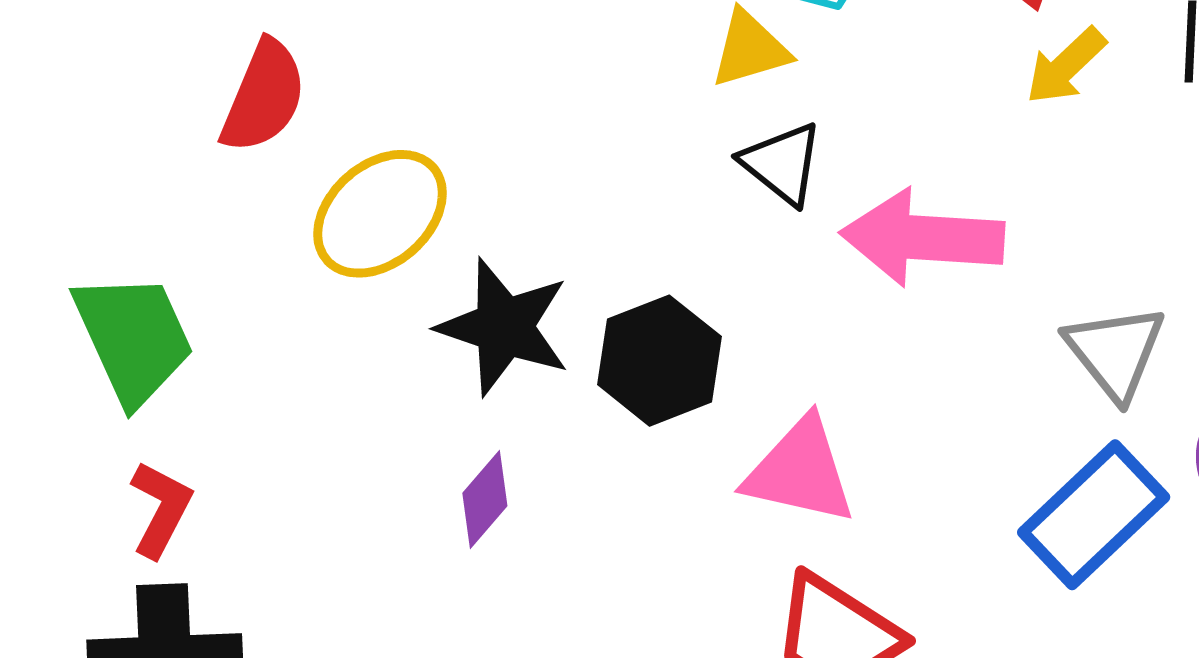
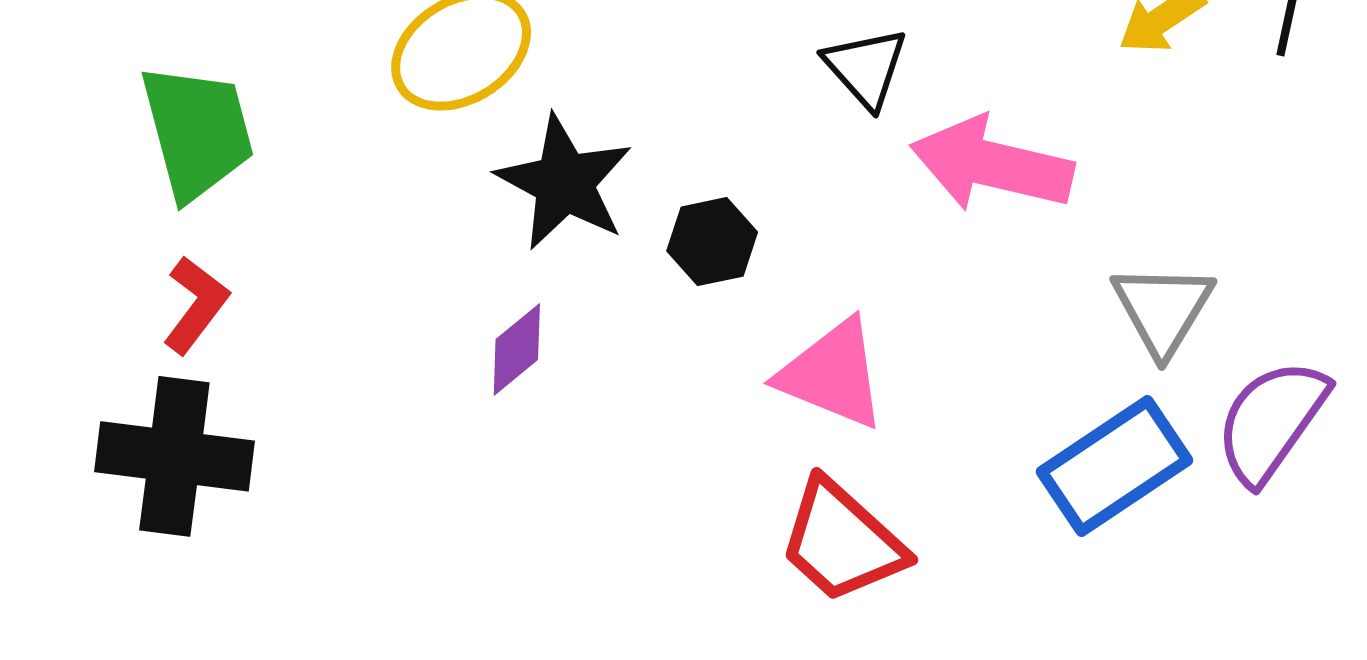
black hexagon: (659, 361) -> (712, 242), size x0.7

